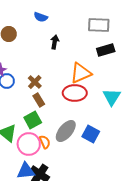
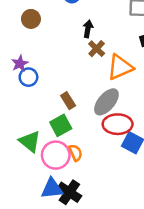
brown cross: (35, 82) -> (97, 49), moved
red ellipse: (75, 93) -> (118, 124), moved
gray ellipse: (66, 131) -> (106, 102), moved

